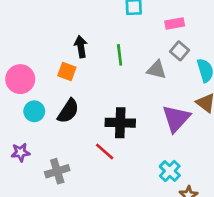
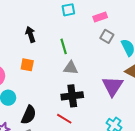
black arrow: (81, 47) -> (30, 34), moved
gray triangle: (157, 70) -> (71, 68), moved
black semicircle: (68, 111) -> (29, 115), moved

